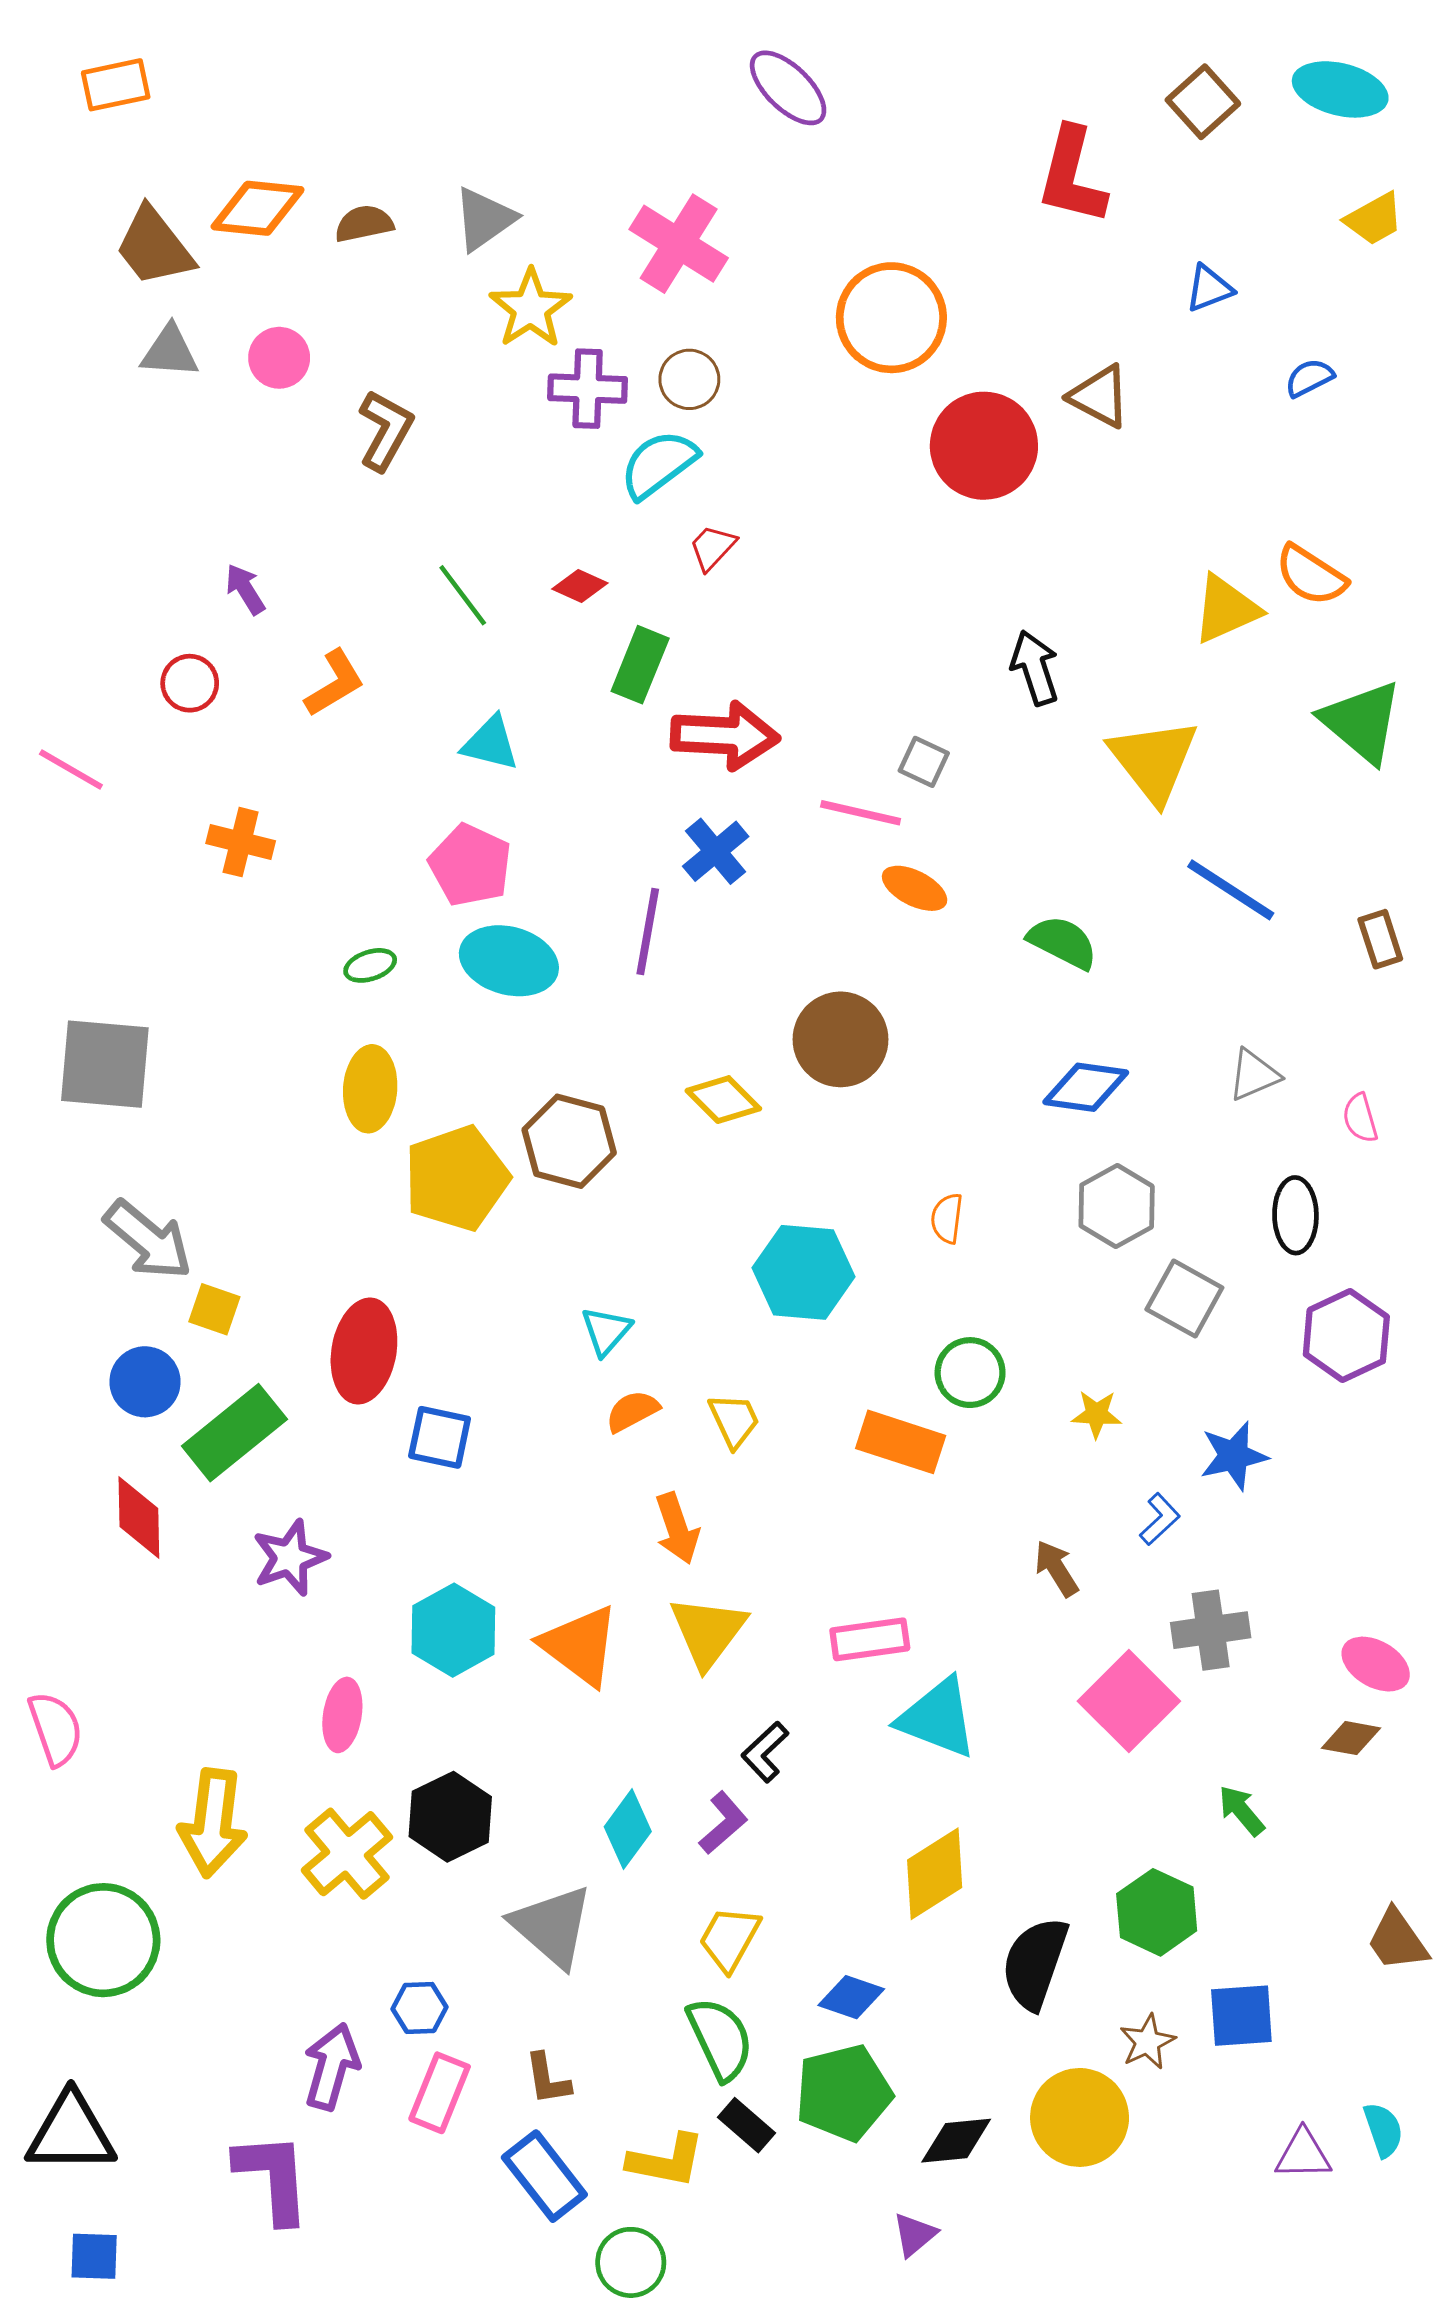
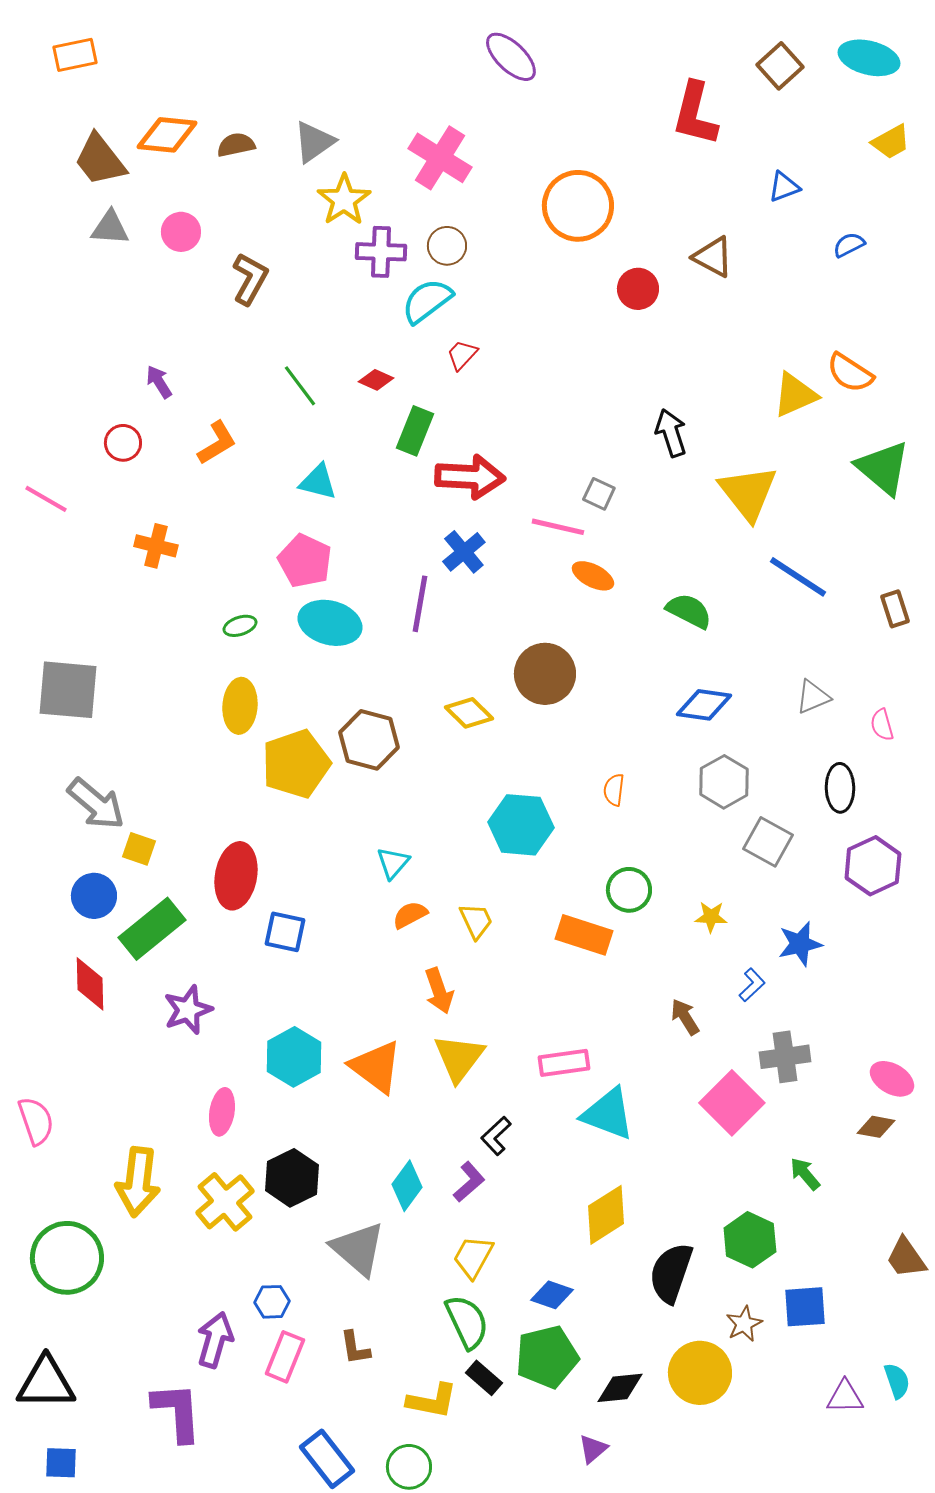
red circle: (984, 446) -> (638, 289), size x0.6
blue rectangle: (544, 2176) -> (327, 1459), moved

